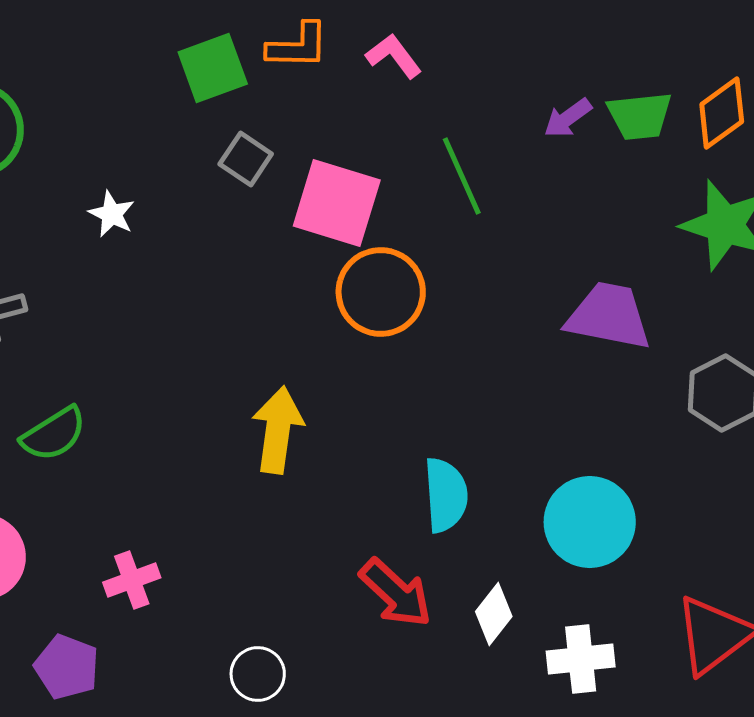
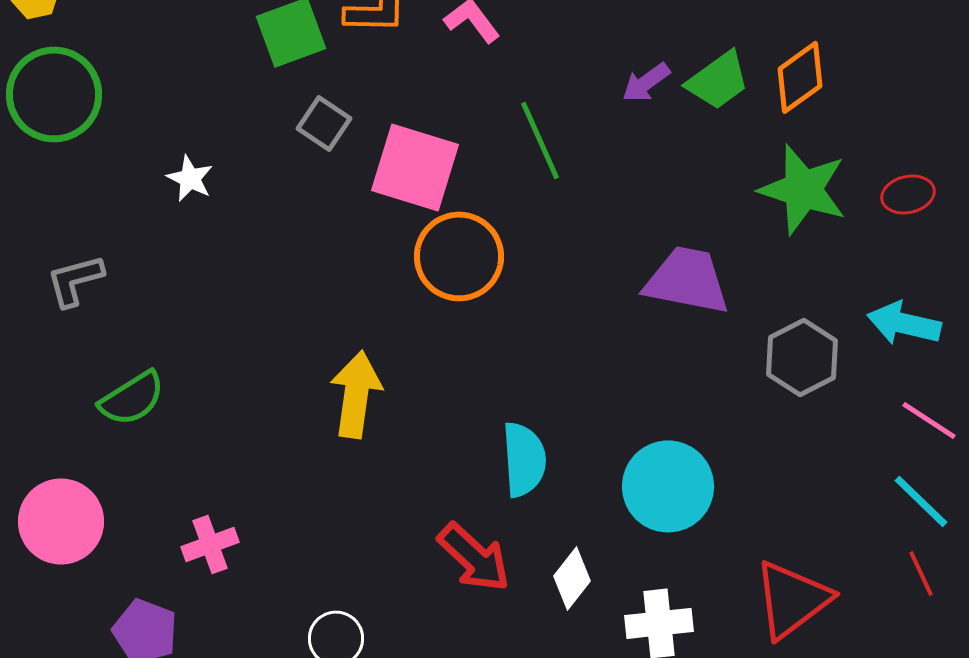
green trapezoid: (640, 116) -> (718, 80), turned -30

